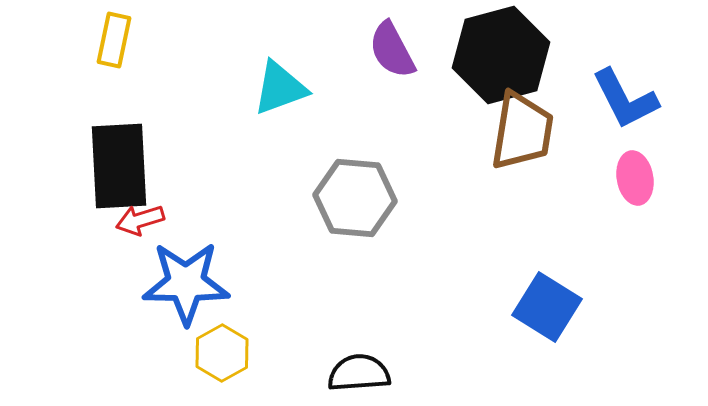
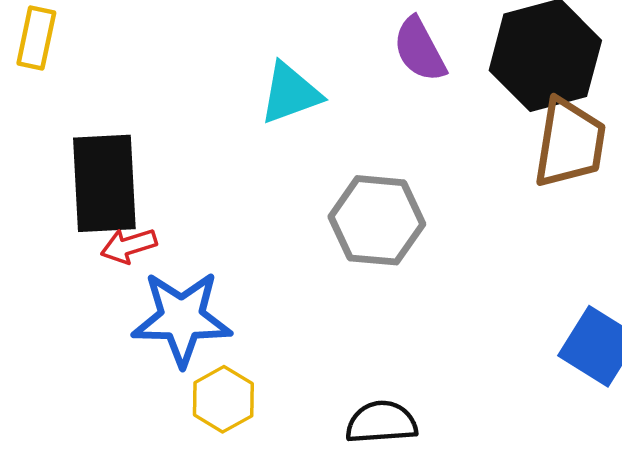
yellow rectangle: (114, 40) -> (36, 38), moved

